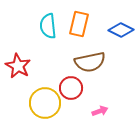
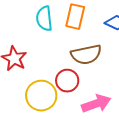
pink arrow: (100, 111) -> (96, 104), size x1.8

